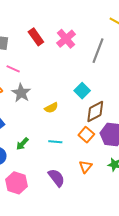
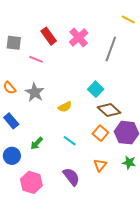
pink line: (13, 69) -> (36, 59), moved
brown diamond: (95, 112) -> (109, 110), turned 70
cyan line: (55, 142) -> (70, 141), turned 32

